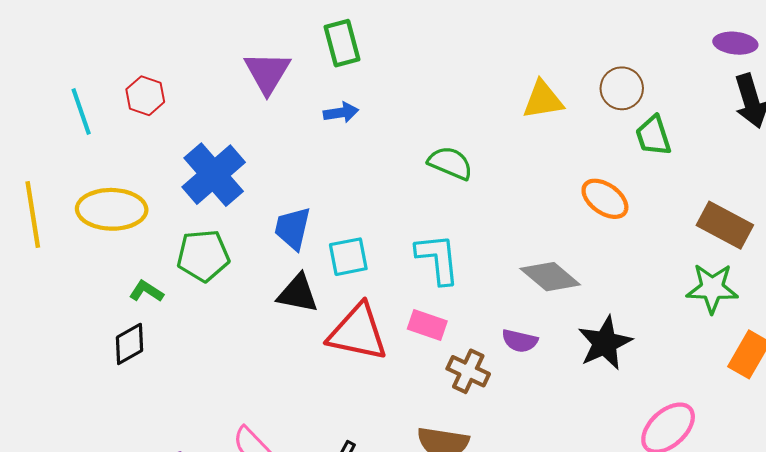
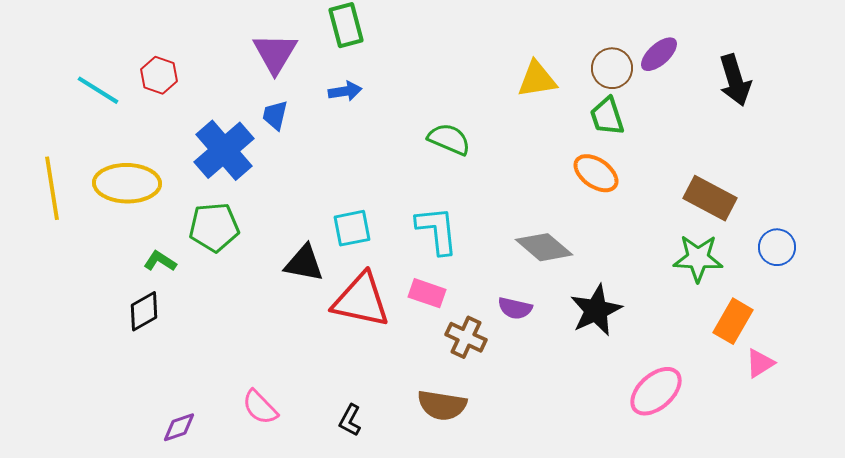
purple ellipse: (735, 43) -> (659, 54), moved, turned -48
cyan line: (81, 111) -> (98, 90), turned -39
green trapezoid: (653, 136) -> (607, 116), moved
blue trapezoid: (293, 228) -> (275, 115), moved, size x0.7

